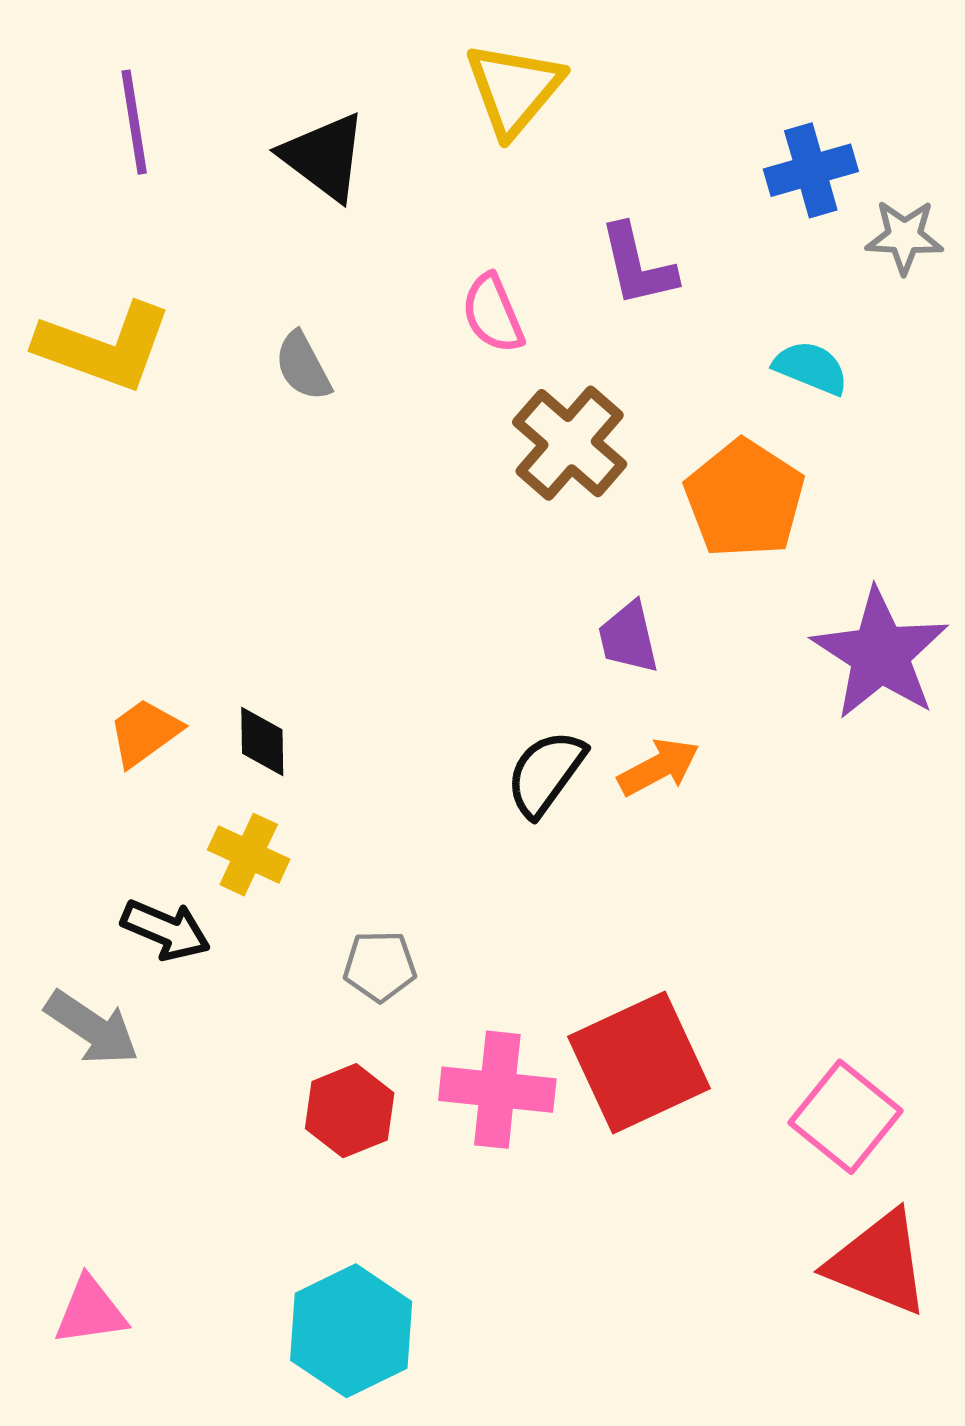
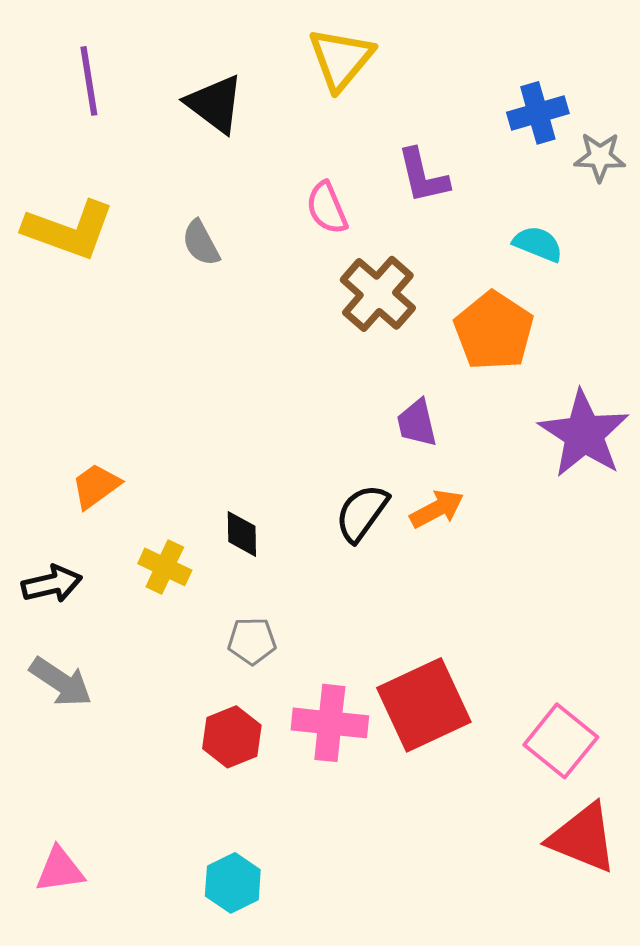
black diamond: (262, 741) -> (242, 534), moved
black arrow: (166, 930) -> (52, 584), moved, turned -36
cyan hexagon: (351, 1331) -> (233, 883), size x0.7

